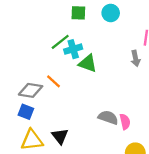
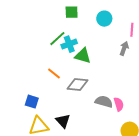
cyan circle: (111, 13) -> (104, 19), moved
gray arrow: (135, 58) -> (124, 48), turned -144
gray diamond: (31, 90) -> (78, 84), moved

